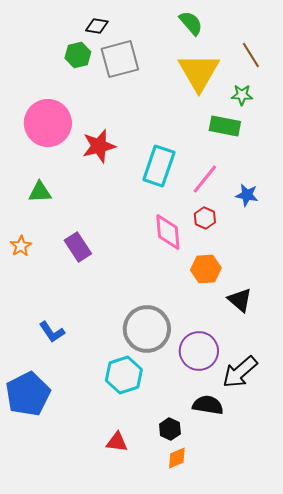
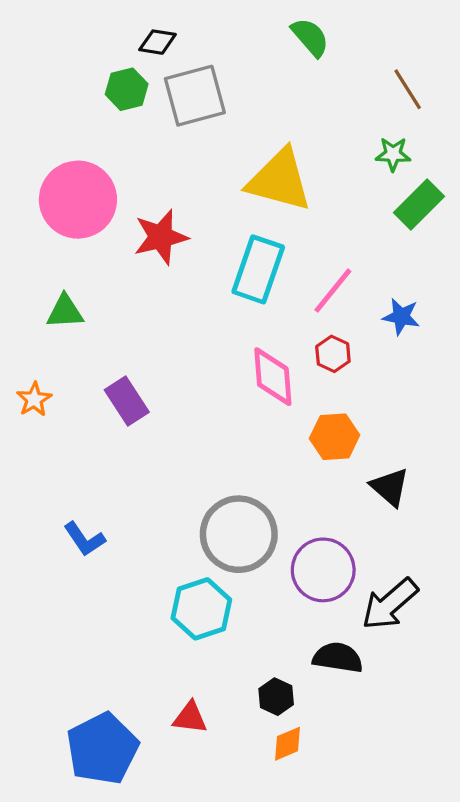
yellow triangle: (199, 72) -> (279, 180), moved, turned -45
green rectangle: (225, 126) -> (419, 204), moved, turned -56
blue pentagon: (28, 394) -> (102, 749), moved

